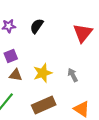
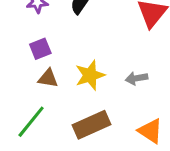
gray arrow: (73, 75) -> (136, 78), turned -72

